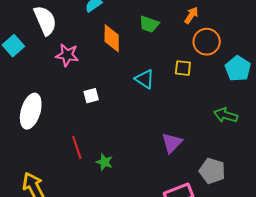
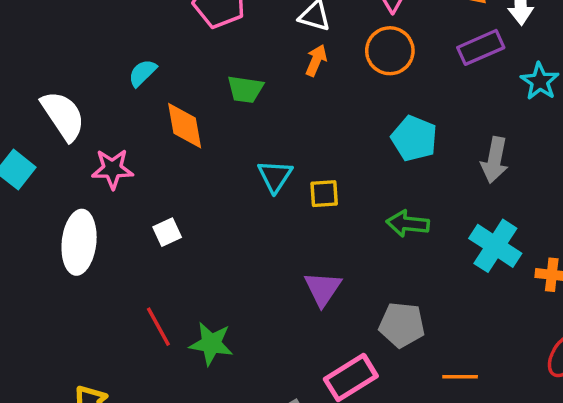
orange circle: (207, 42) -> (390, 51), moved
yellow square: (183, 68) -> (324, 194), moved
cyan triangle: (145, 79) -> (275, 176), moved, turned 40
white ellipse: (31, 111) -> (79, 242), moved
green star: (104, 162) -> (211, 344), size x1.4

